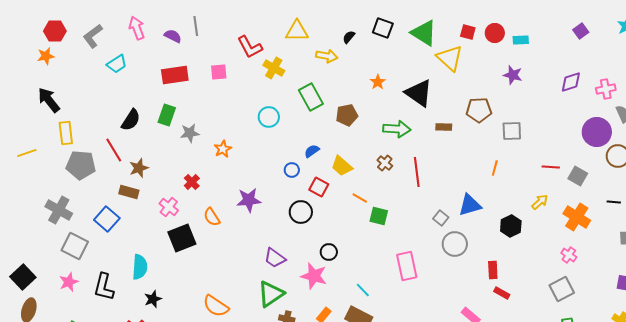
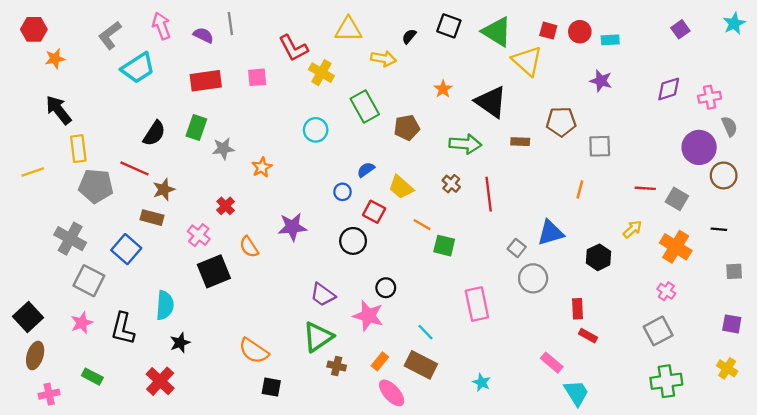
red hexagon: (55, 31) -> (34, 29), moved
cyan trapezoid: (117, 64) -> (138, 68), size x1.4
red line: (114, 150) -> (134, 168), turned -35

